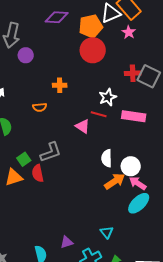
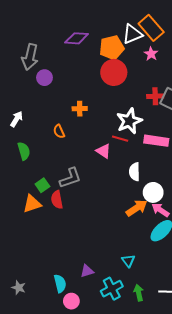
white star: (108, 97) -> (129, 121), size x1.4
orange semicircle: (40, 107) -> (59, 131), turned 72
white semicircle: (107, 158) -> (135, 172), moved

